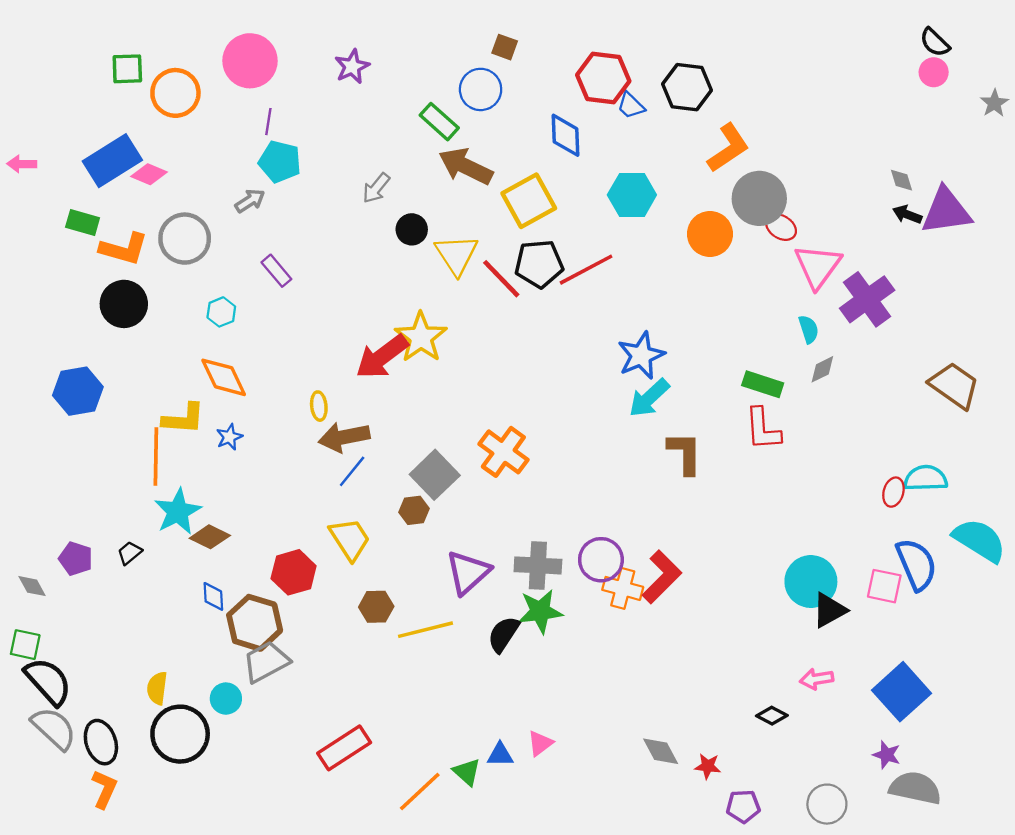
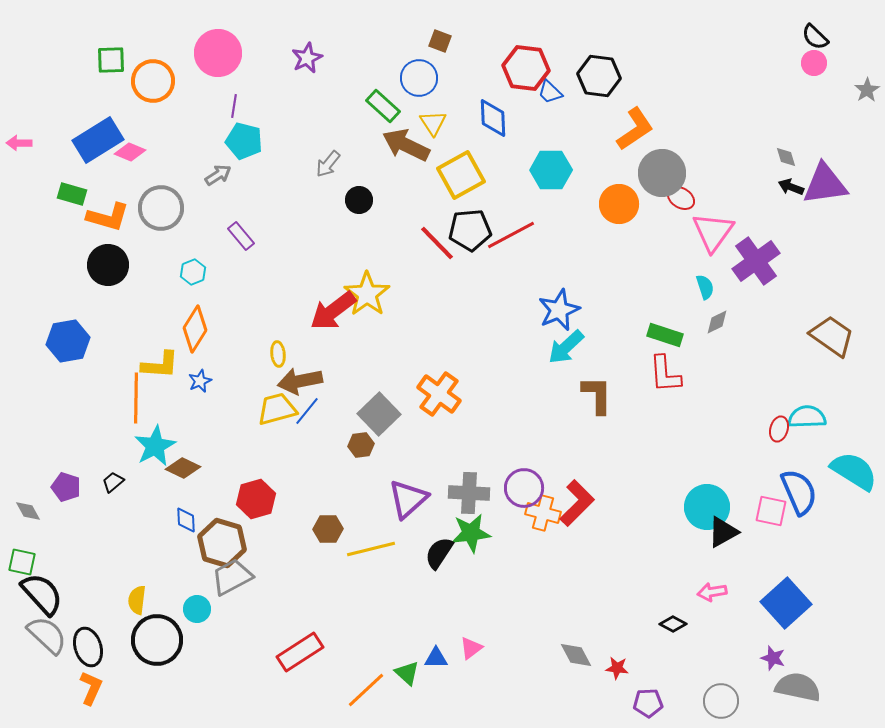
yellow triangle: (456, 255) -> (433, 123), moved, size x0.7
orange diamond: (224, 377) -> (195, 329), turned 57
yellow trapezoid: (350, 539) -> (277, 409), moved, turned -72

